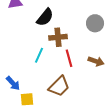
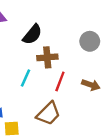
red line: (69, 58) -> (60, 81), turned 36

